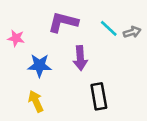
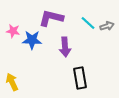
blue star: (40, 65) -> (32, 40), moved
yellow arrow: (36, 101) -> (12, 82), moved

